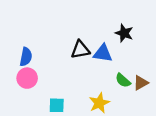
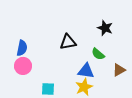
blue triangle: (103, 53) -> (86, 71), moved
green semicircle: (123, 80) -> (98, 54), moved

